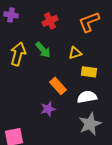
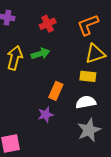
green arrow: (43, 50) -> (40, 54), turned -66
yellow triangle: (75, 53) -> (95, 54), moved, size x1.5
orange rectangle: (58, 86) -> (56, 91), turned 66

